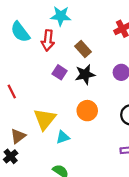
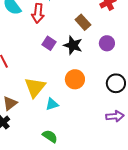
brown rectangle: (83, 49) -> (83, 22), moved
black star: (85, 74) -> (73, 45), turned 30

